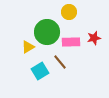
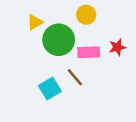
yellow triangle: (28, 47) -> (35, 22), moved

